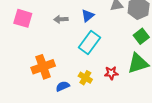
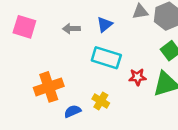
cyan rectangle: (89, 43) -> (106, 58), turned 70
red star: (111, 73) -> (137, 77), moved

